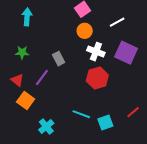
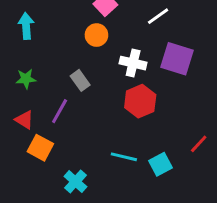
orange circle: (85, 31) -> (96, 35), moved

